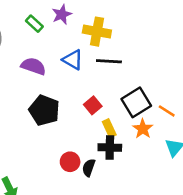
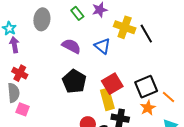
black line: (109, 61) -> (146, 34), moved, turned 48
red square: (93, 105) -> (112, 84), size x1.5
yellow rectangle: (109, 128) -> (107, 99), moved, size x1.5

